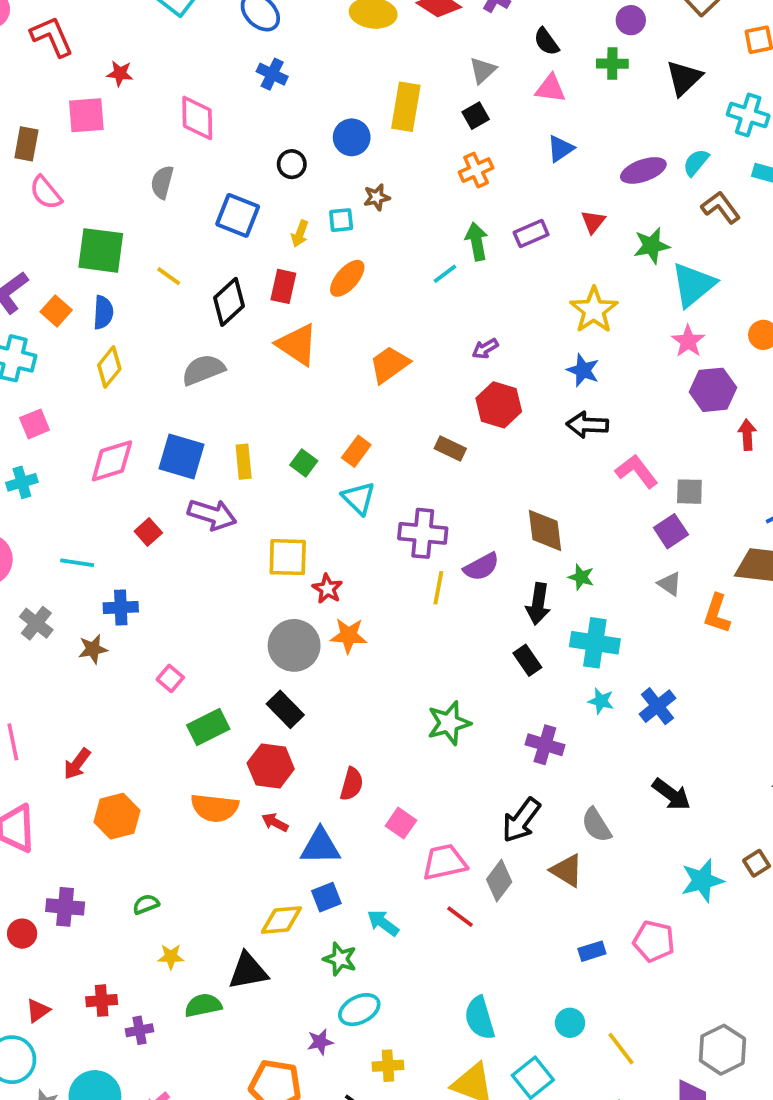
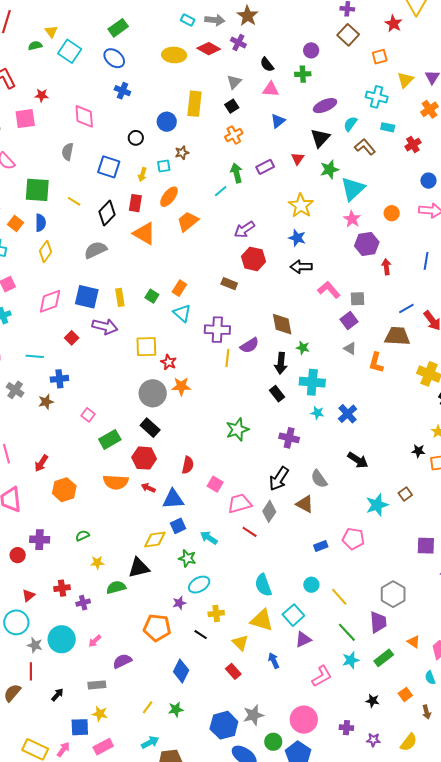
black triangle: (684, 78) -> (320, 138), moved
purple ellipse: (643, 170) -> (325, 106), moved
purple arrow: (485, 349) -> (244, 230), size x1.5
orange trapezoid: (389, 364) -> (188, 221), moved

